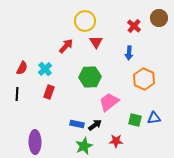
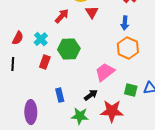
green hexagon: (90, 77) -> (69, 49), moved
orange hexagon: (144, 79) -> (128, 48), moved
blue rectangle: (77, 124) -> (60, 95), moved, turned 64
red star: (116, 141) -> (112, 111), size x1.6
green star: (84, 146) -> (80, 116), turned 30

